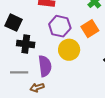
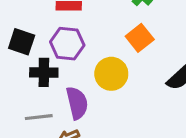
purple hexagon: (60, 26) -> (67, 44), moved

